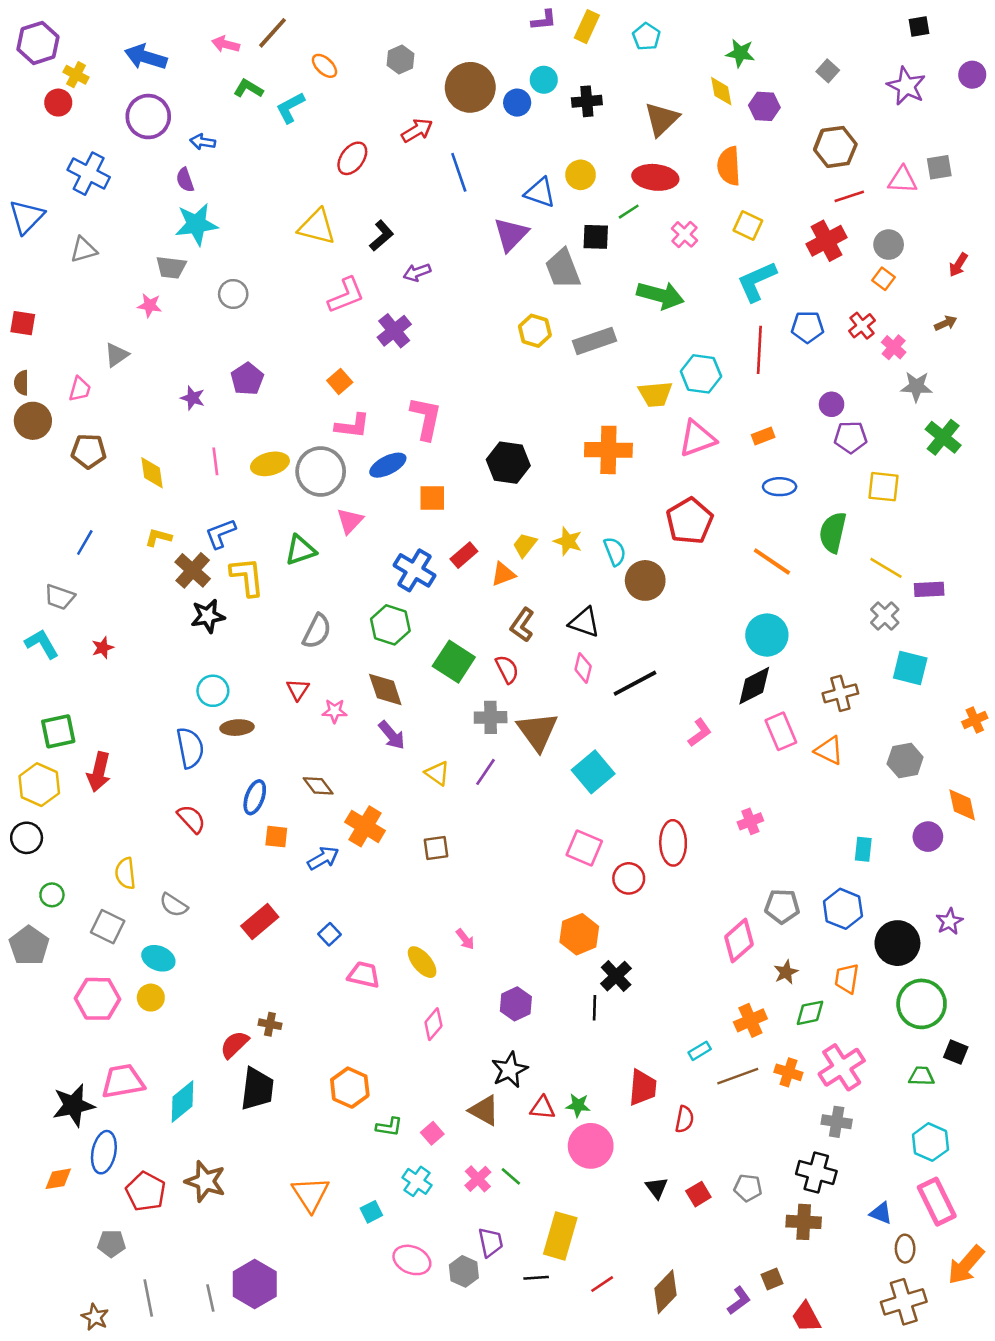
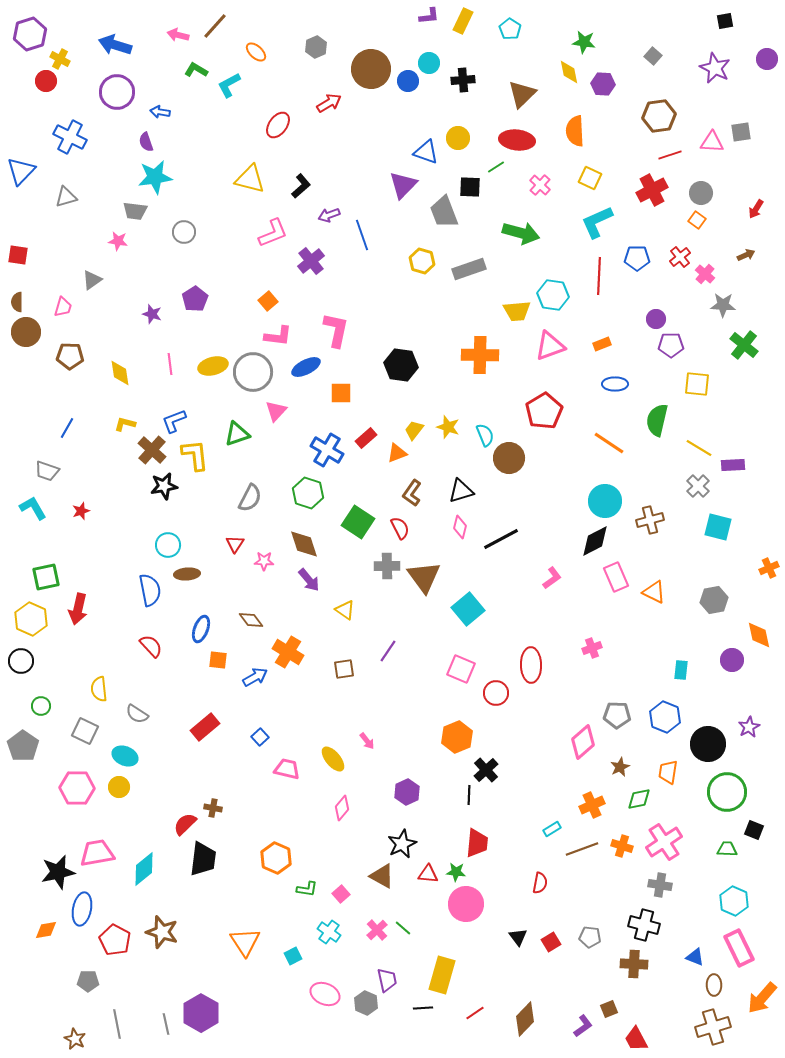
blue line: (459, 172) -> (362, 235), moved
black triangle: (584, 622) -> (461, 491), turned -36
brown cross: (840, 693) -> (650, 520), moved
purple line: (485, 772) -> (388, 651), moved
red trapezoid: (643, 1088) -> (477, 843), moved

